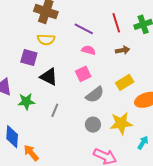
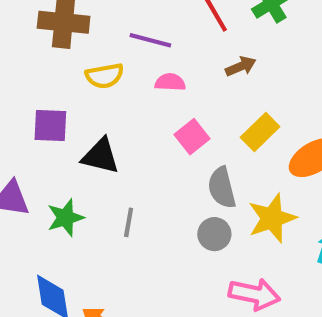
yellow semicircle: (46, 40) -> (105, 76), moved
pink square: (83, 74) -> (192, 137), moved
gray semicircle: (95, 95) -> (222, 188), moved, turned 126

